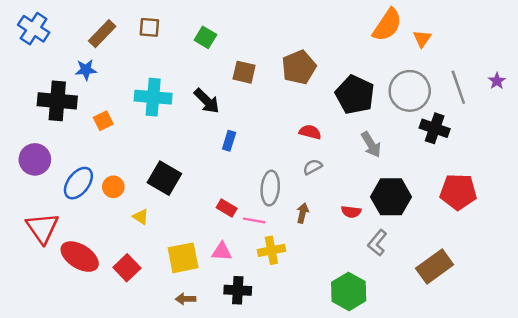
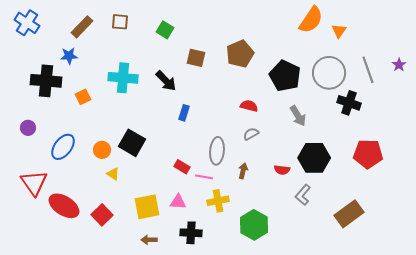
purple circle: (35, 159) -> (28, 128), size x0.6
orange circle: (113, 187) -> (102, 150), moved
green hexagon: (349, 291) -> (254, 225), moved

